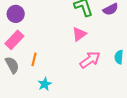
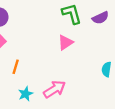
pink arrow: (90, 60) -> (55, 89), moved

